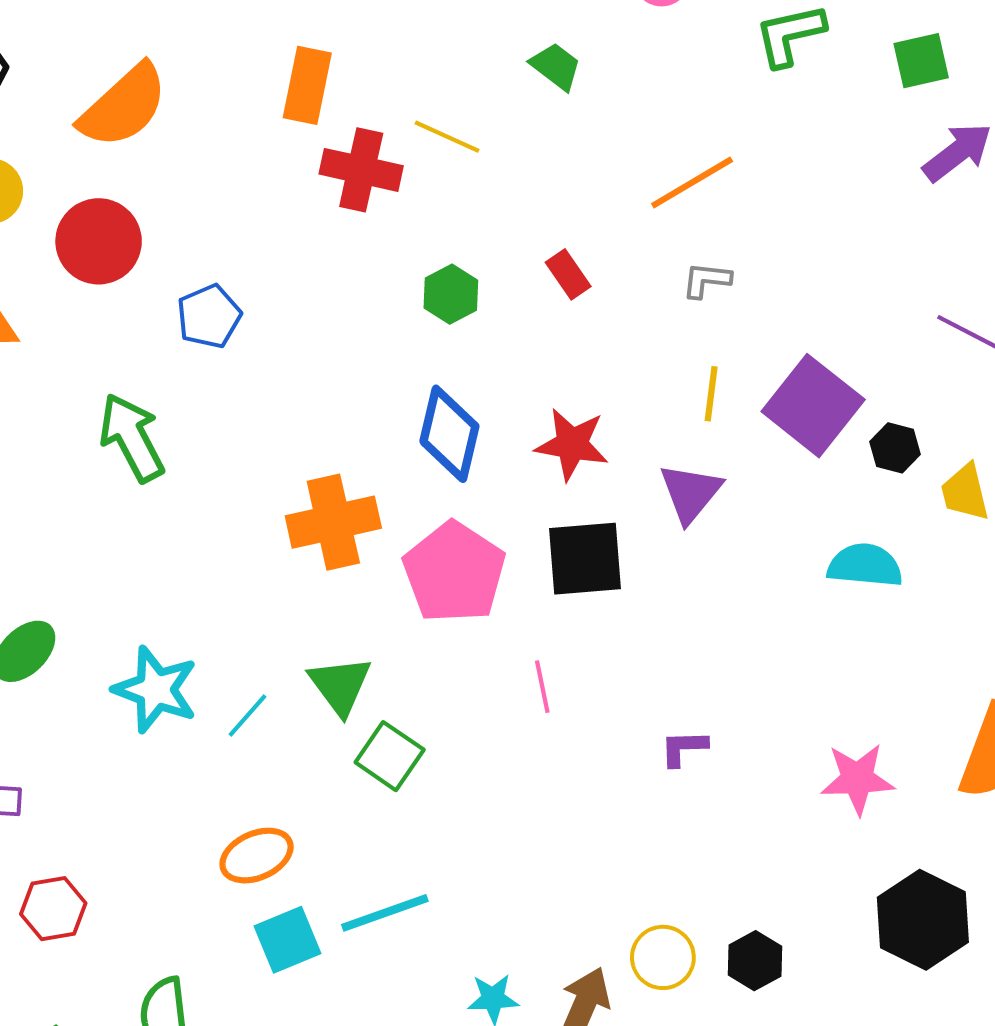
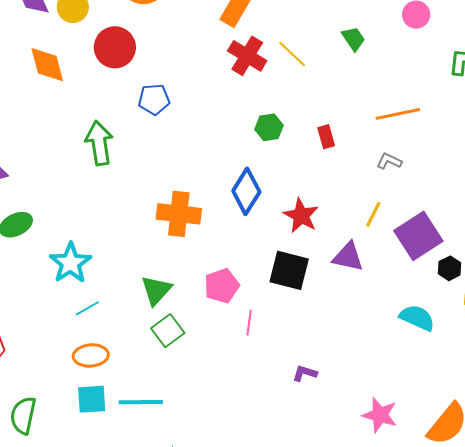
purple triangle: (690, 493) -> (348, 257), turned 44
pink pentagon: (454, 572) -> (222, 286), moved, size x0.7
cyan line: (247, 716) -> (87, 308), moved

